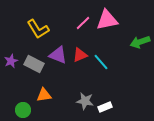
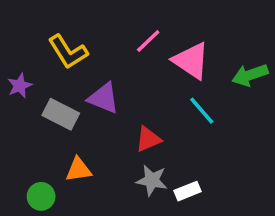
pink triangle: (107, 20) -> (191, 61), moved, turned 45
red triangle: (80, 55) -> (148, 139), moved
purple star: (11, 61) -> (20, 86), moved
cyan line: (101, 62) -> (202, 111), moved

